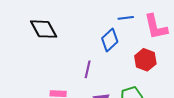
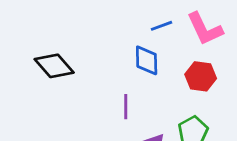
blue diamond: (110, 40) -> (147, 60), turned -35

